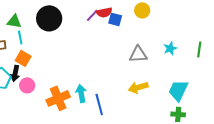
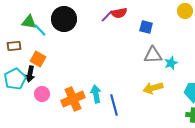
yellow circle: (142, 10) -> (185, 11), moved
blue square: (115, 19) -> (146, 27), moved
cyan line: (20, 37) -> (40, 30), moved, turned -32
cyan star: (170, 48) -> (171, 63), moved
pink circle: (27, 85) -> (42, 94), moved

